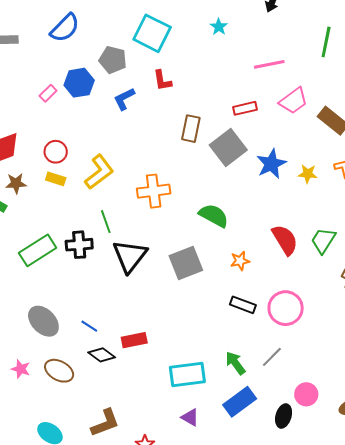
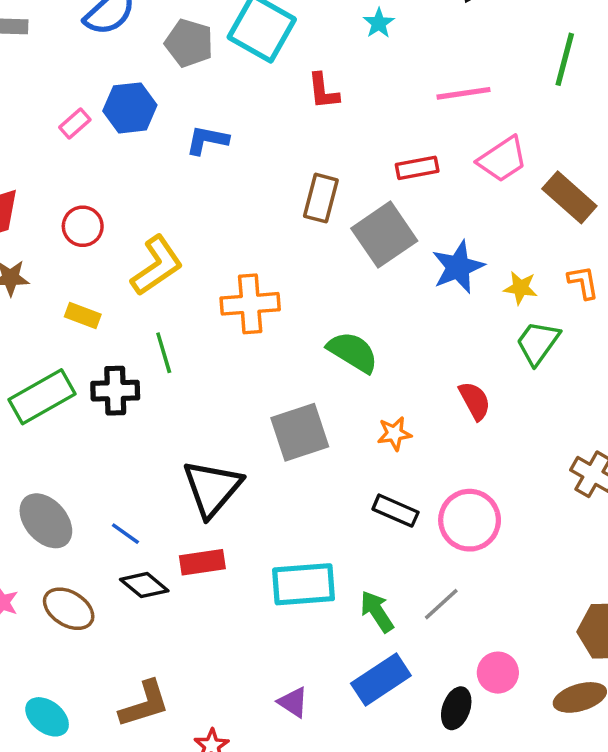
gray pentagon: (113, 60) -> (189, 43), moved
red L-shape: (162, 80) -> (323, 91), moved
blue L-shape: (124, 99) -> (207, 140), turned 35
yellow rectangle: (56, 179) -> (83, 316), moved
red semicircle: (285, 240) -> (475, 401), size x0.7
green trapezoid: (323, 240) -> (538, 343), moved
black triangle: (130, 256) -> (212, 488), moved
cyan rectangle: (187, 374) -> (304, 584), moved

